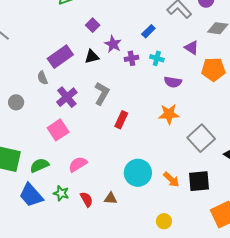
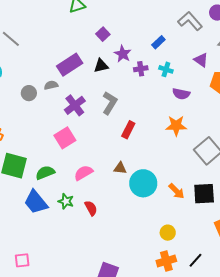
gray semicircle: (42, 78) -> (51, 85), turned 96
gray circle: (16, 102) -> (29, 93), moved
brown triangle: (111, 198) -> (120, 168), moved

